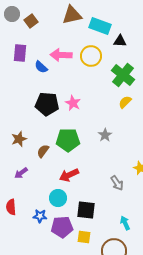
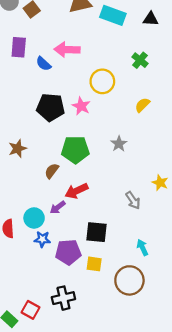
black triangle: (120, 41) -> (151, 19), moved
yellow circle: (91, 56) -> (102, 81), moved
green cross: (123, 75) -> (140, 60), moved, size x0.6
brown semicircle: (43, 151) -> (52, 171), moved
purple arrow: (21, 173) -> (58, 207), moved
cyan circle: (58, 198) -> (34, 218), moved

